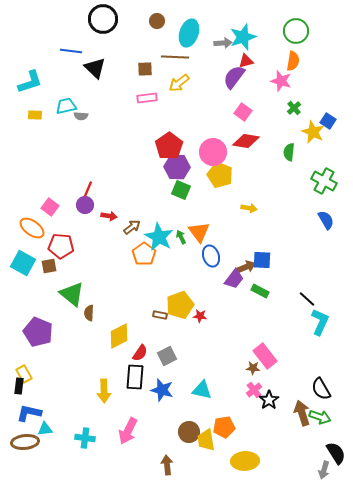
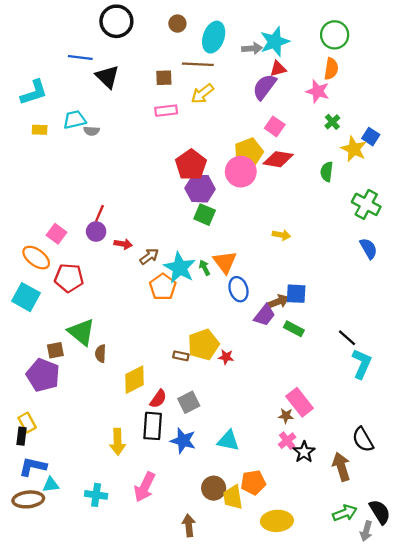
yellow pentagon: (220, 175) -> (249, 152), moved, turned 30
brown square: (49, 266) -> (55, 350), moved
green arrow: (320, 417) -> (345, 513), moved, turned -40

